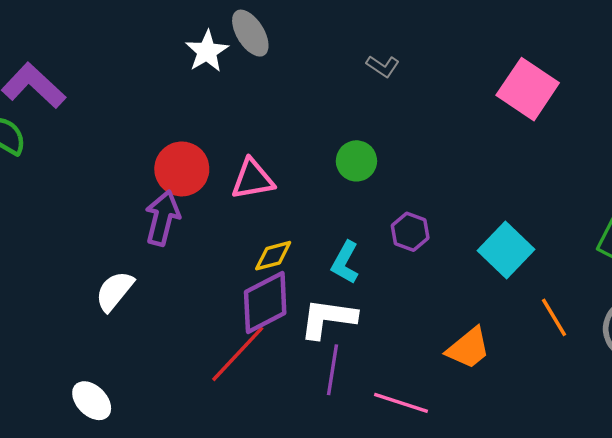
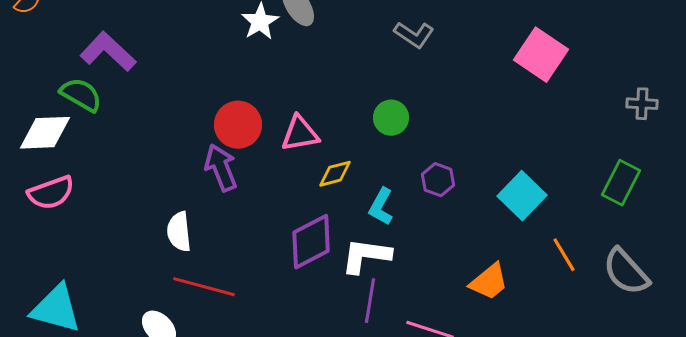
gray L-shape: (383, 66) -> (414, 35), size x1.4
purple arrow: (162, 218) -> (221, 168), turned -36
yellow diamond: (273, 256) -> (335, 174), moved
white semicircle: (114, 291) -> (179, 232), turned -45
red line: (238, 354) -> (204, 287), moved, turned 62

